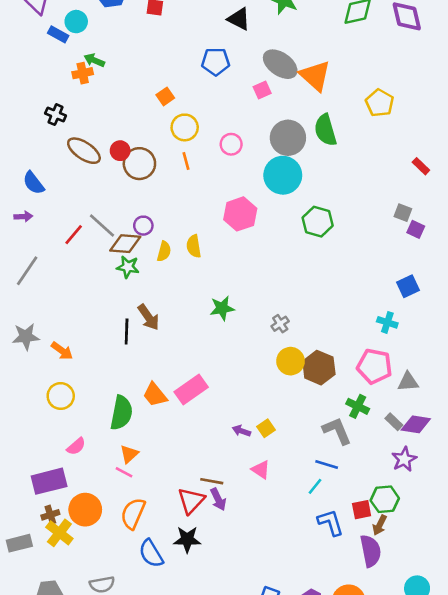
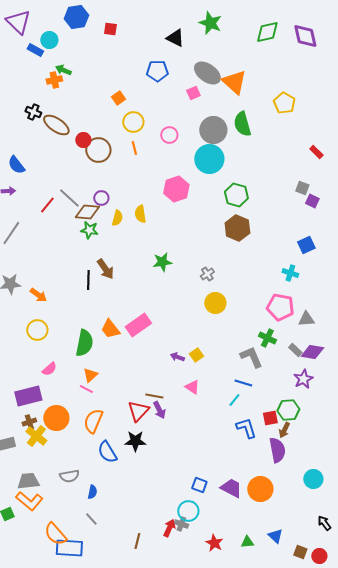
brown ellipse: (84, 151) -> (56, 125), moved
brown hexagon: (319, 368) -> (237, 228), moved

